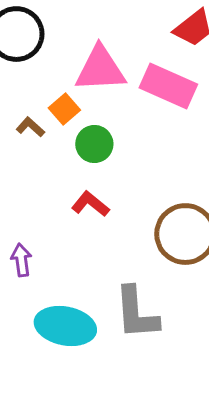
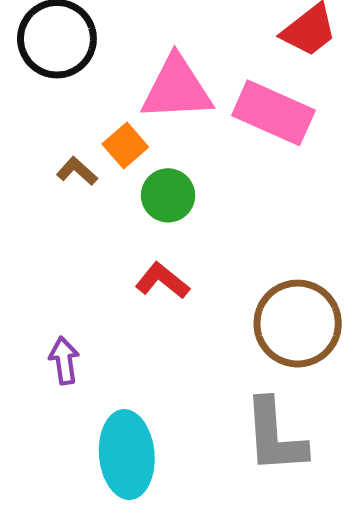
gray L-shape: (136, 313) -> (275, 436), moved
cyan ellipse: (65, 326) -> (127, 455), turned 74

